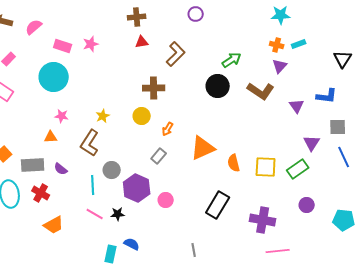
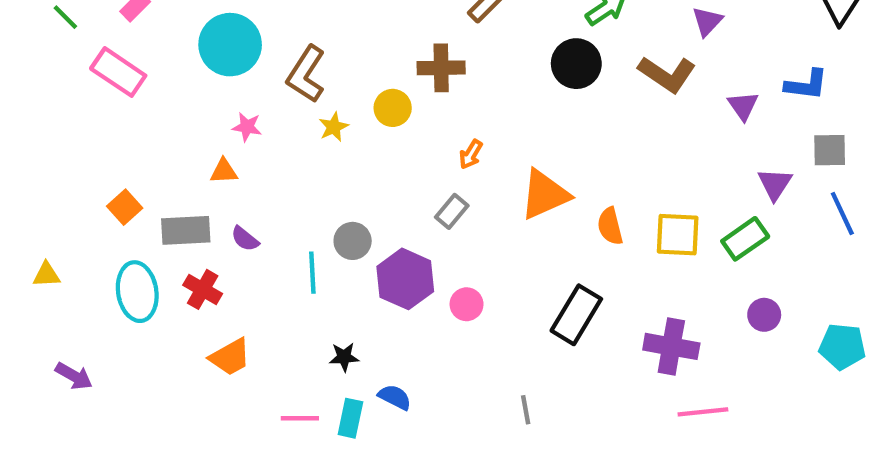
yellow circle: (142, 116) -> (393, 108), moved
brown L-shape: (90, 143) -> (306, 74), moved
pink line: (95, 214) -> (300, 418), moved, turned -30
black star: (118, 214) -> (344, 357), moved

